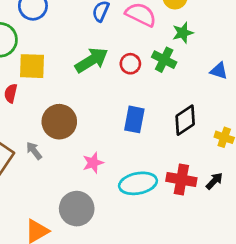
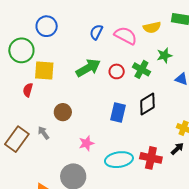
green star: (183, 33) -> (164, 55), moved
black diamond: (185, 120) -> (147, 104), moved
brown circle: (59, 122) -> (63, 112), size x0.7
black arrow: (214, 181) -> (177, 149), moved

